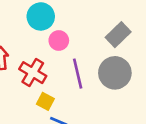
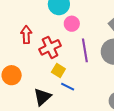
red cross: (33, 73) -> (50, 47), turned 30

